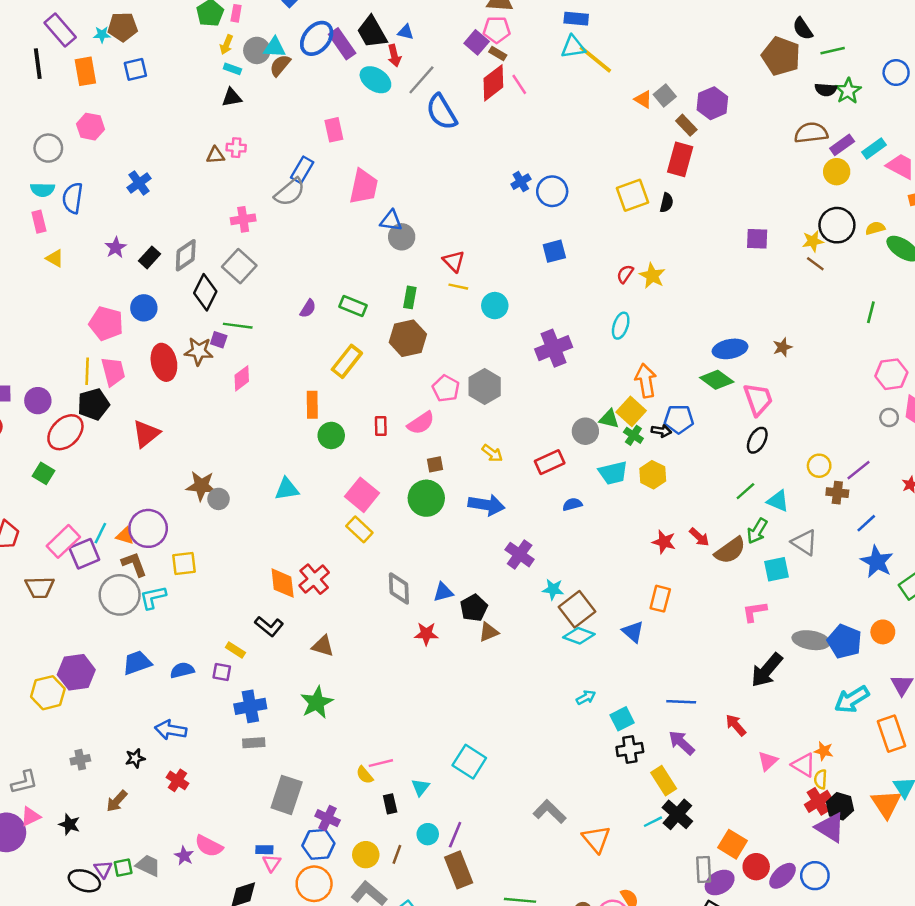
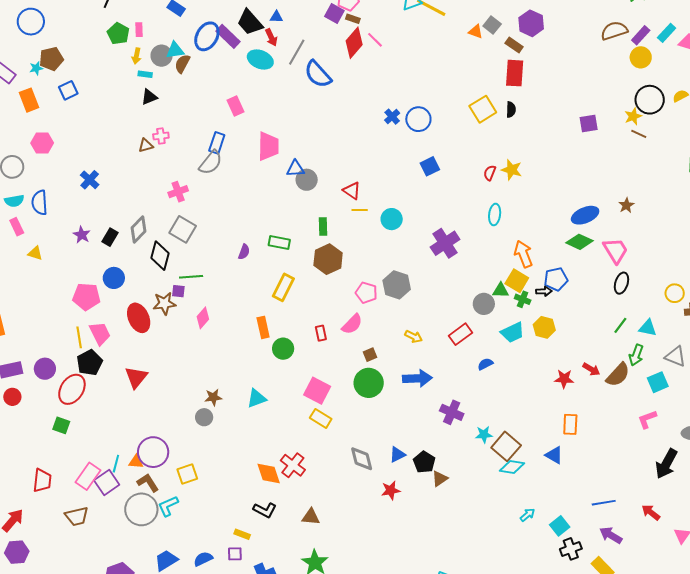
brown star: (201, 486) -> (213, 397), moved, size x0.7

